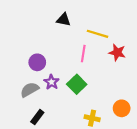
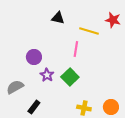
red star: (117, 52) -> (113, 20), moved
gray semicircle: (30, 90) -> (15, 87), moved
orange circle: (122, 108) -> (111, 107), moved

